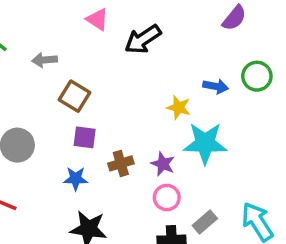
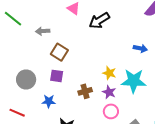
yellow star: (179, 107) -> (109, 73), moved
purple square: (85, 137) -> (57, 76), moved
blue star: (76, 179) -> (49, 101), moved

